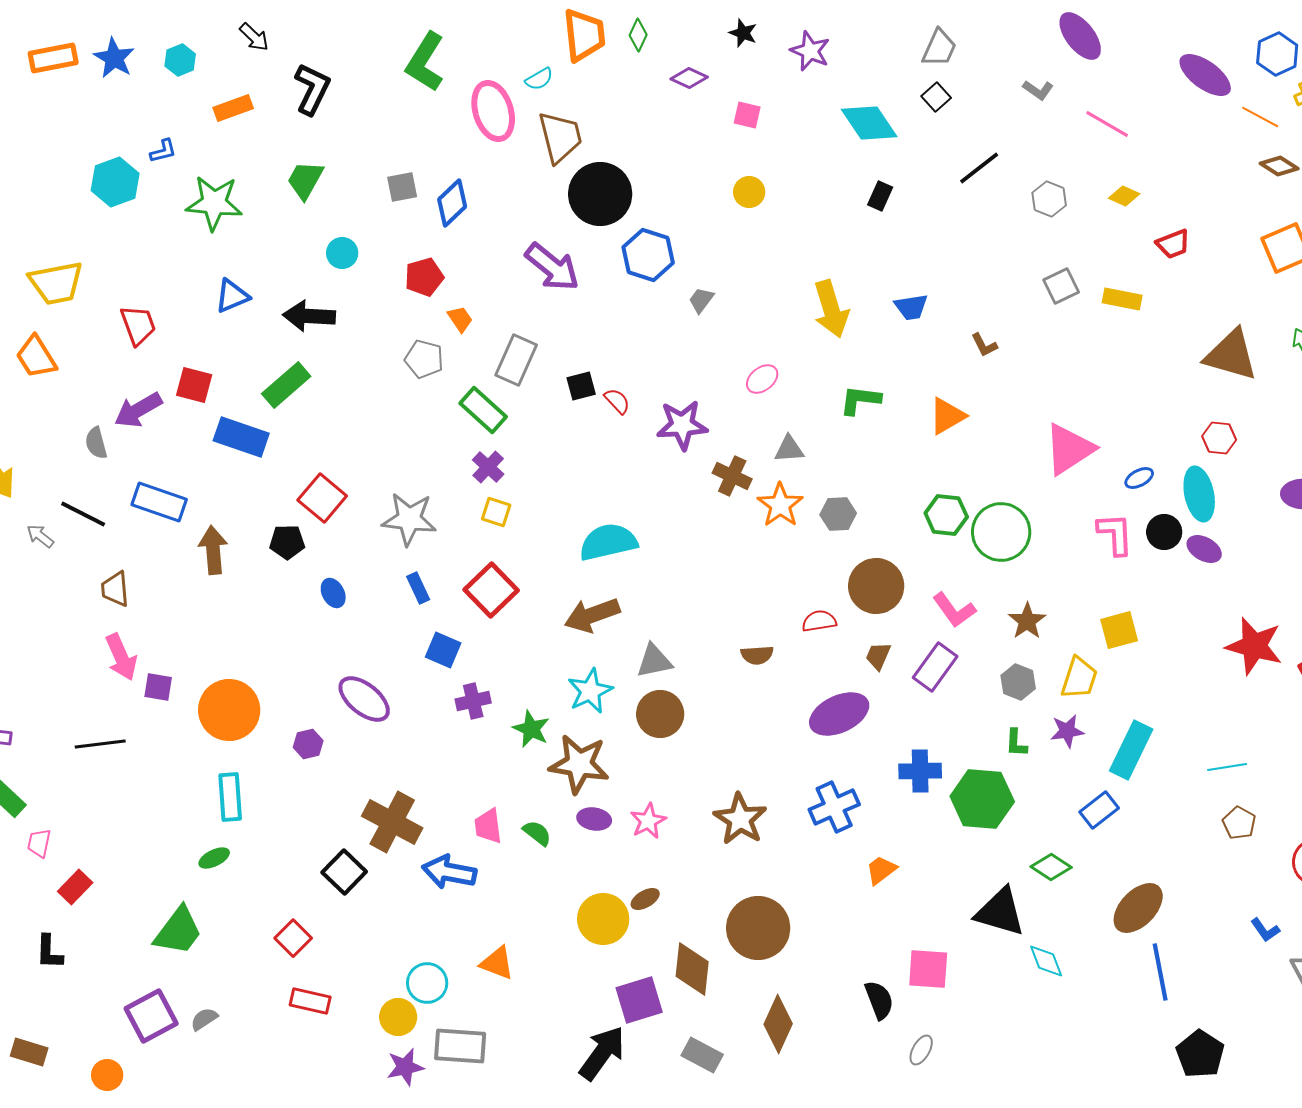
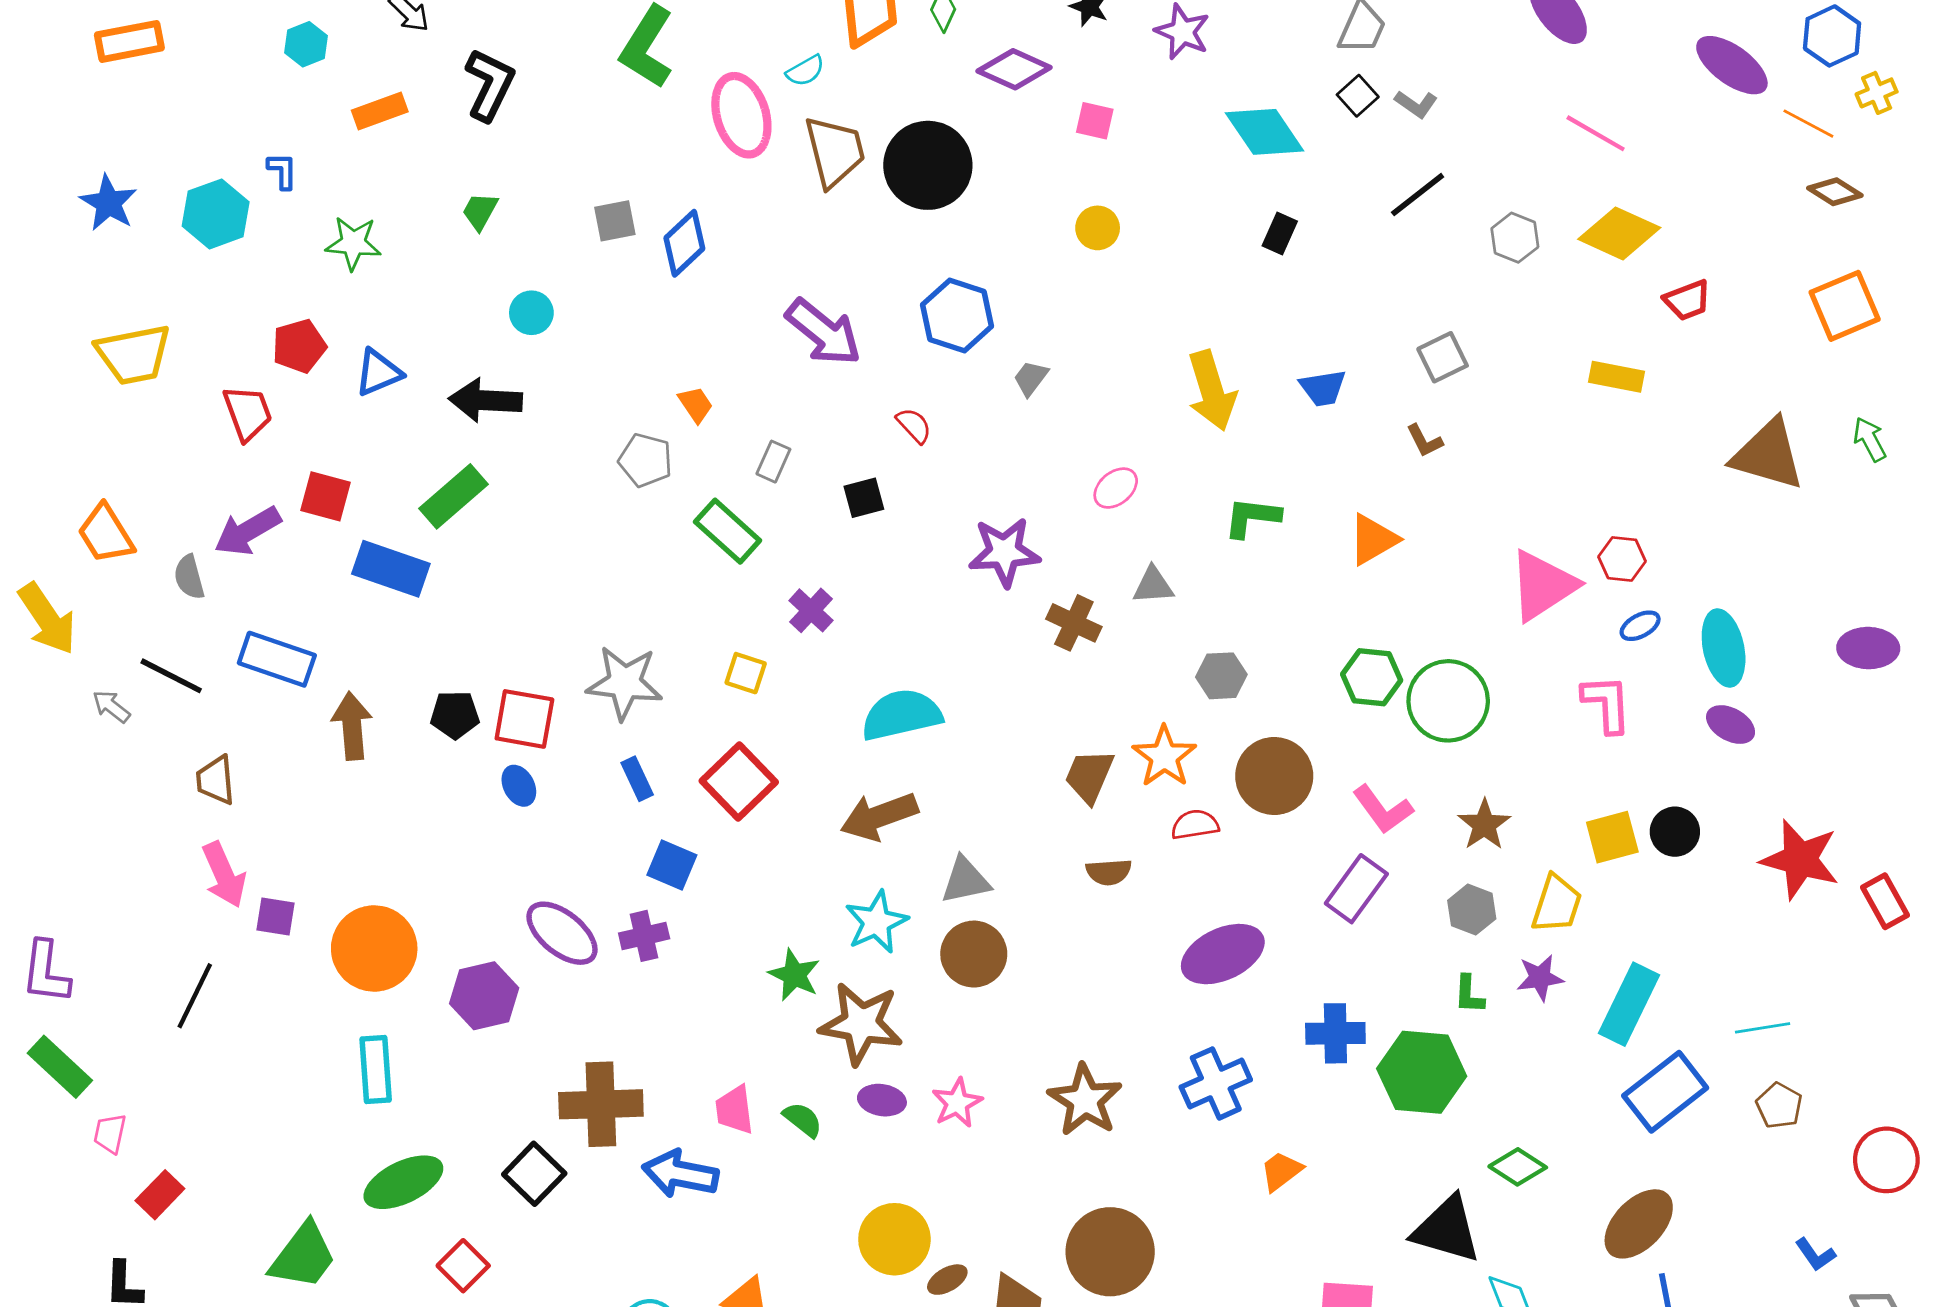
blue star: (114, 58) -> (108, 203), moved
purple diamond: (689, 78) -> (1014, 69), size x1.4
gray L-shape: (1038, 90) -> (1416, 104), moved
blue L-shape: (163, 151) -> (282, 171), turned -76
green trapezoid: (305, 180) -> (480, 211), size x0.7
black circle: (600, 194) -> (928, 165), moved
yellow diamond: (1124, 196) -> (1619, 233), size x1.8
green star: (214, 203) -> (353, 243), size x0.7
red pentagon: (424, 277) -> (299, 346), moved
gray square: (1061, 286) -> (1443, 357), moved
orange trapezoid: (36, 357) -> (106, 534), moved
gray rectangle: (516, 360) -> (773, 462), size x0.6
red semicircle: (617, 401) -> (914, 425), moved
red hexagon: (1219, 438) -> (1622, 559), moved
purple cross: (488, 467) -> (811, 610), moved
red square: (322, 498) -> (524, 719), moved, turned -30
orange star: (780, 505) -> (1164, 757), moved
black circle: (1164, 532) -> (1675, 832), moved
brown trapezoid: (878, 656) -> (1089, 776), moved, size x1.4
purple cross: (473, 701) -> (644, 936), moved
black line: (100, 744) -> (195, 996), turned -57
purple hexagon: (308, 744) -> (484, 996), size x1.6
blue rectangle: (1099, 810) -> (1665, 1092), moved, size x1.5
brown cross: (392, 822) -> (601, 1104), turned -30
green ellipse: (214, 858) -> (403, 1182), moved, size x1.8
brown ellipse: (645, 899) -> (947, 1280), moved

